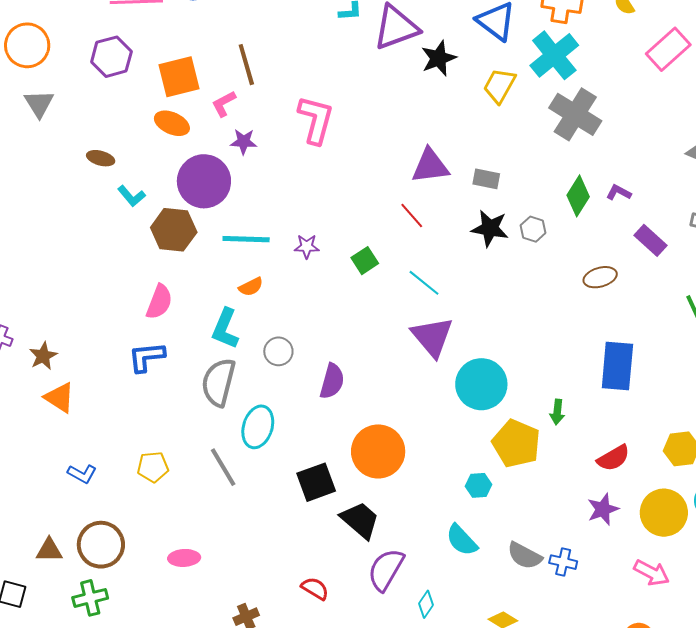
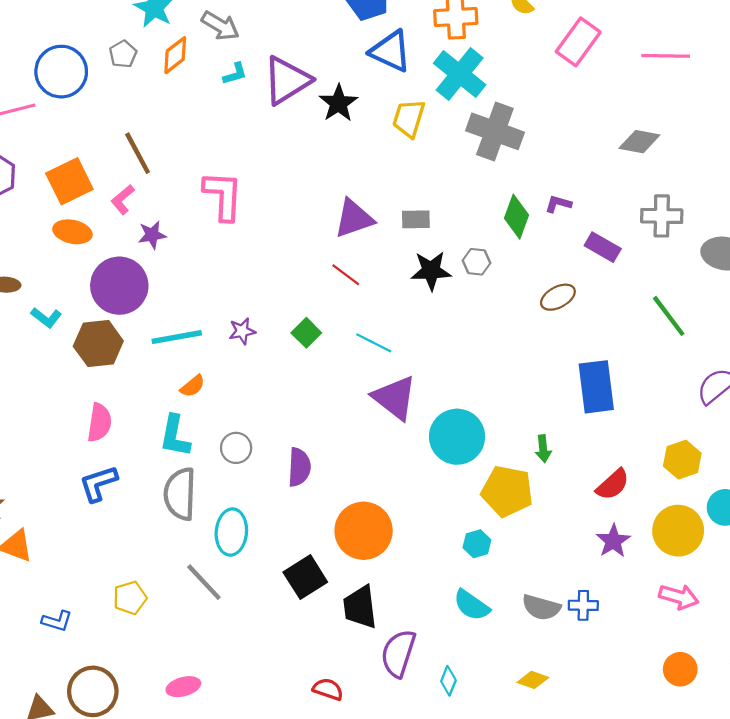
black trapezoid: (360, 520) -> (360, 607), turned -126

